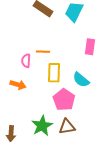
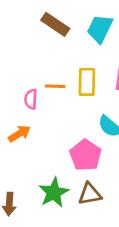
yellow rectangle: (54, 73) -> (87, 82), moved
orange arrow: (18, 85) -> (19, 134), turned -49

